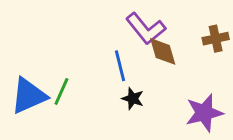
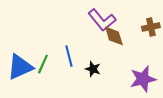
blue line: (120, 66) -> (69, 56), moved

